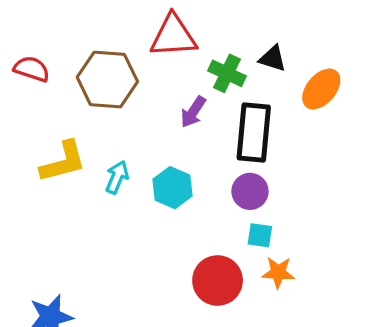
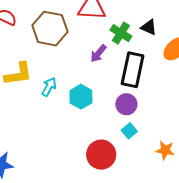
cyan square: (260, 235) -> (129, 131), turned 35
orange star: (278, 272) -> (165, 150), moved

